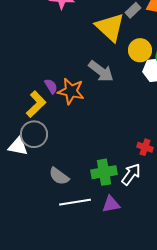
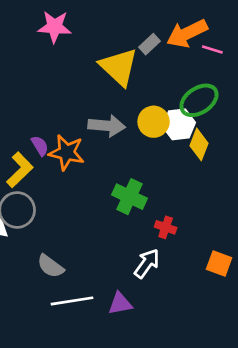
yellow circle: (140, 50) -> (154, 122), moved
gray arrow: (101, 71) -> (107, 126), turned -32
green cross: (104, 172) -> (129, 197), moved, turned 35

